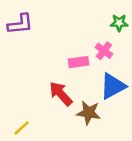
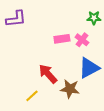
pink rectangle: (79, 62) -> (62, 39), moved
yellow line: (22, 128) -> (32, 96), moved

